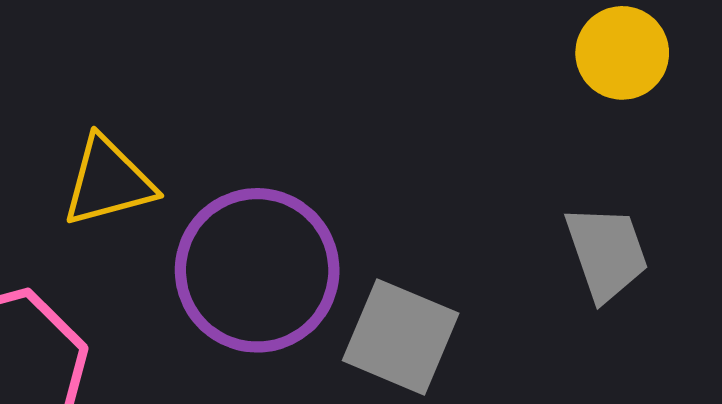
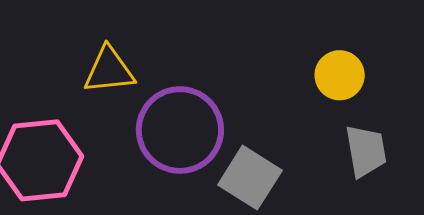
yellow circle: (622, 53) -> (340, 75), moved

